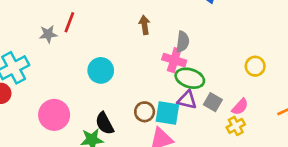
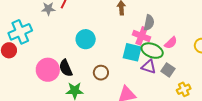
pink semicircle: (240, 107) -> (171, 43), moved
brown circle: (145, 112) -> (101, 73), moved
cyan square: (167, 113) -> (132, 52), moved
black semicircle: (105, 123) -> (66, 68), moved

